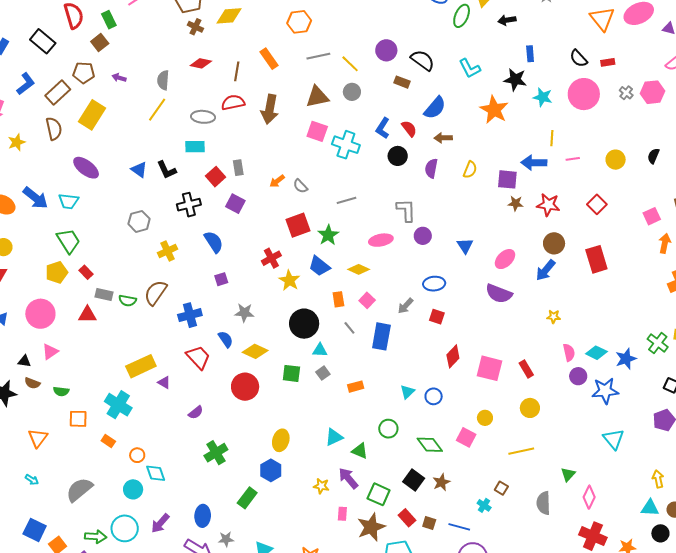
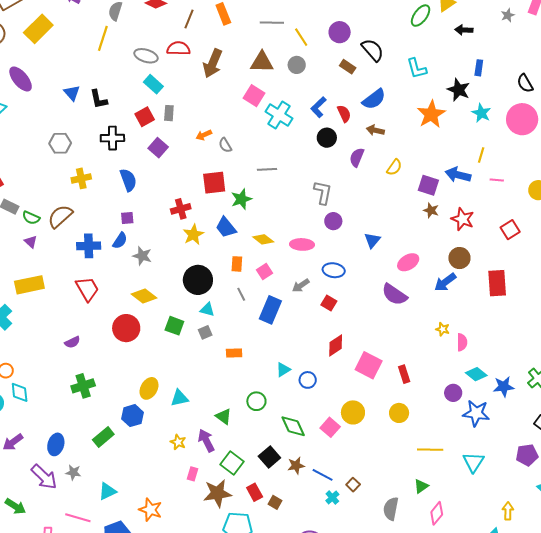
yellow line: (157, 110) -> (103, 38), turned -30
cyan rectangle: (195, 147) -> (153, 84), moved, turned 30
pink ellipse: (381, 240) -> (302, 244), moved
blue semicircle: (226, 339) -> (120, 241), moved, turned 54
pink semicircle: (569, 352) -> (462, 342), moved
purple triangle: (164, 382) -> (31, 242), moved
yellow circle: (485, 418) -> (353, 412), size x1.5
cyan triangle: (334, 437) -> (180, 398), moved
yellow line: (521, 451) -> (430, 450), moved
blue line: (459, 527) -> (323, 475), moved

